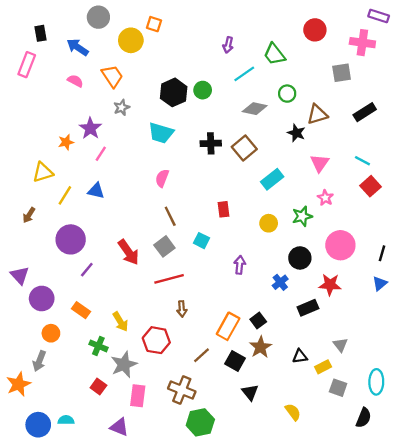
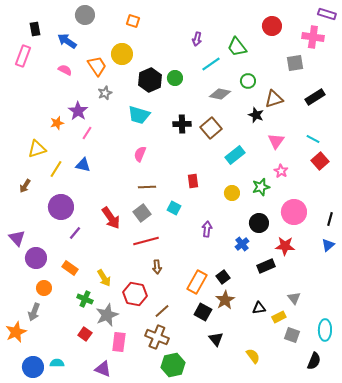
yellow circle: (131, 40) -> (122, 54), moved
brown line: (170, 216) -> (147, 187), turned -66
brown line: (201, 355) -> (162, 311), moved

